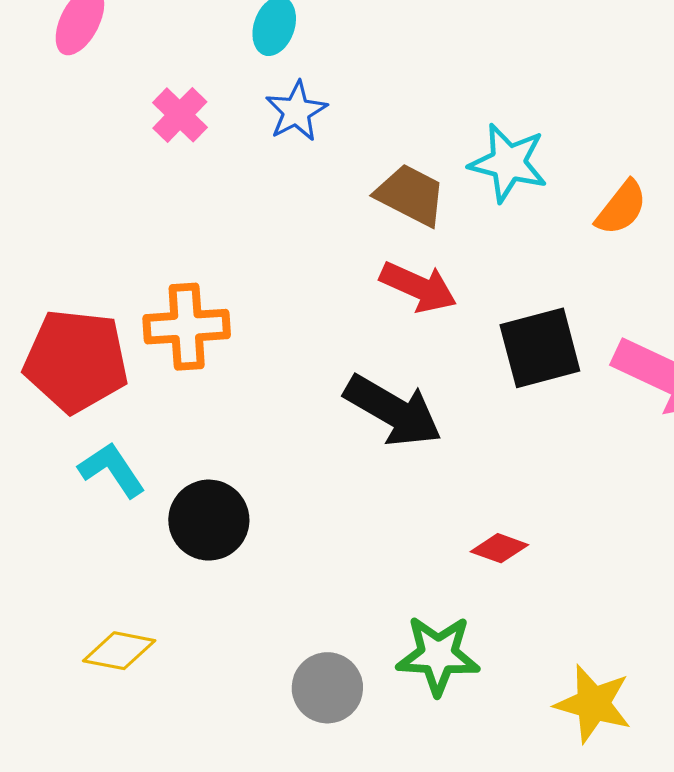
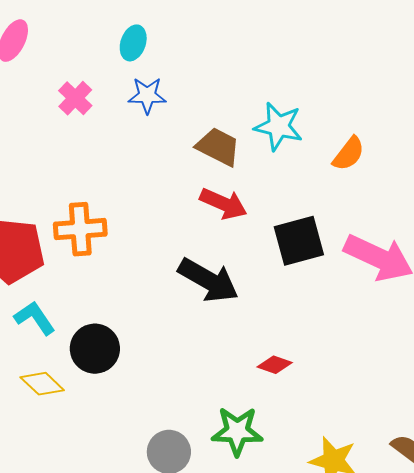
blue star: (296, 111) -> (147, 95), turned 30
yellow diamond: (119, 651) -> (42, 384), moved, turned 33

